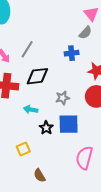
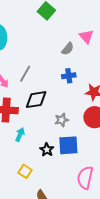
gray semicircle: (85, 33) -> (68, 49), moved
cyan arrow: (31, 109) -> (20, 135), moved, turned 104
yellow square: (23, 149) -> (25, 171), turned -32

